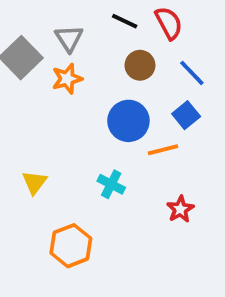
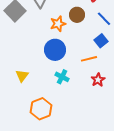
orange star: (67, 79) -> (58, 24), moved
blue circle: (128, 121) -> (55, 50), moved
red star: (180, 209) -> (98, 80), moved

